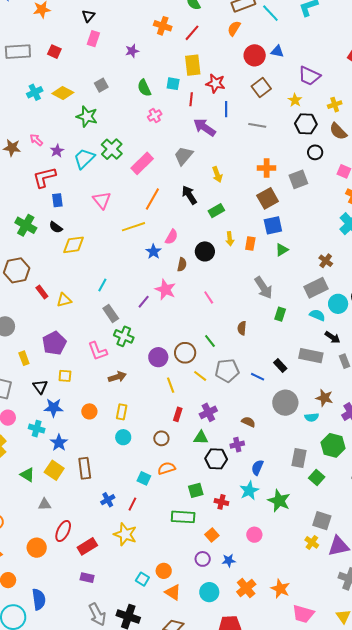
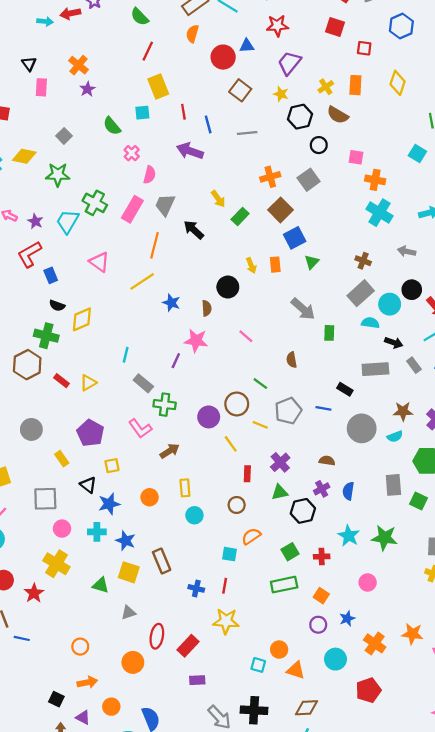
orange cross: (163, 26) -> (78, 65), moved, turned 36
purple trapezoid: (309, 76) -> (289, 63), turned 120
red star: (215, 83) -> (277, 26), moved
red line: (191, 99) -> (183, 112), moved
gray trapezoid: (183, 156) -> (165, 205), moved
green rectangle: (216, 211) -> (240, 217), moved
green cross: (26, 225) -> (46, 336), moved
pink semicircle: (172, 237) -> (150, 175), moved
blue semicircle: (257, 467) -> (348, 491), moved
blue cross: (108, 500) -> (196, 588), turned -32

